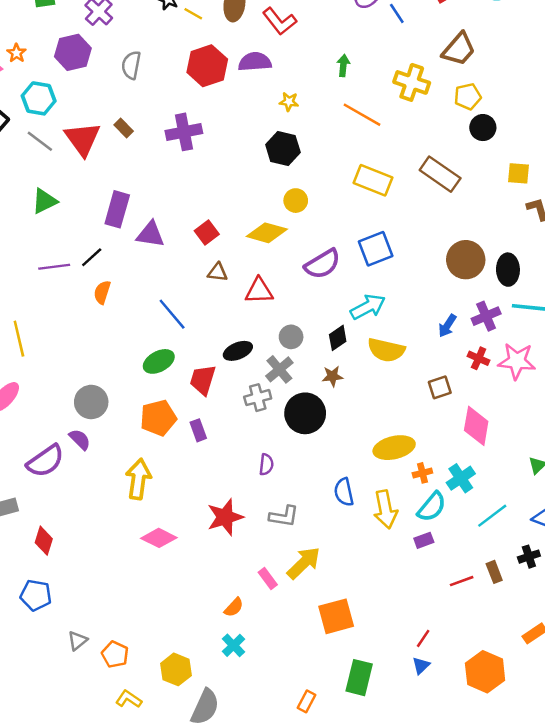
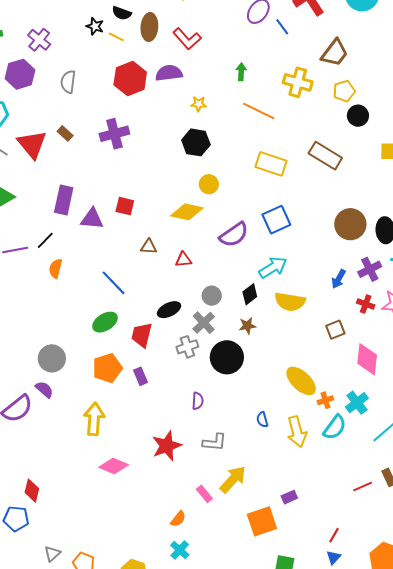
red square: (207, 232) -> (125, 206), moved, turned -36
red triangle: (259, 291) -> (183, 260), size x0.7
yellow ellipse: (394, 448) -> (301, 381), turned 60
blue semicircle: (344, 492) -> (262, 420), size x0.7
purple rectangle: (424, 540) -> (289, 497), moved
red diamond: (44, 541) -> (32, 491), moved

